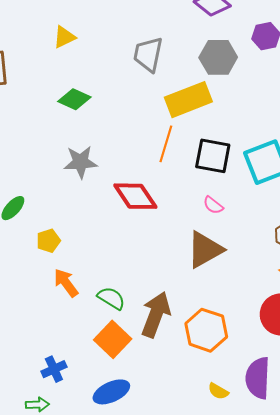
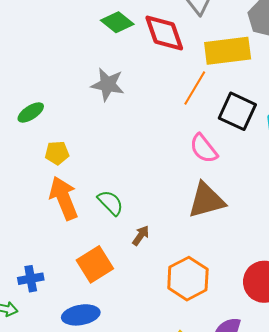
red diamond: (135, 196) -> (164, 33), moved
pink semicircle: (213, 205) -> (204, 149), moved, size x1.5
orange arrow: (66, 283) -> (64, 198), size x1.4
green semicircle: (111, 298) -> (110, 203), moved
brown arrow: (156, 315) -> (141, 236), moved, size x0.5

